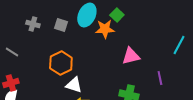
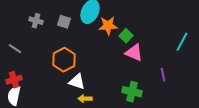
green square: (117, 15) -> (126, 36), moved
pink triangle: (131, 56) -> (134, 53), turned 36

